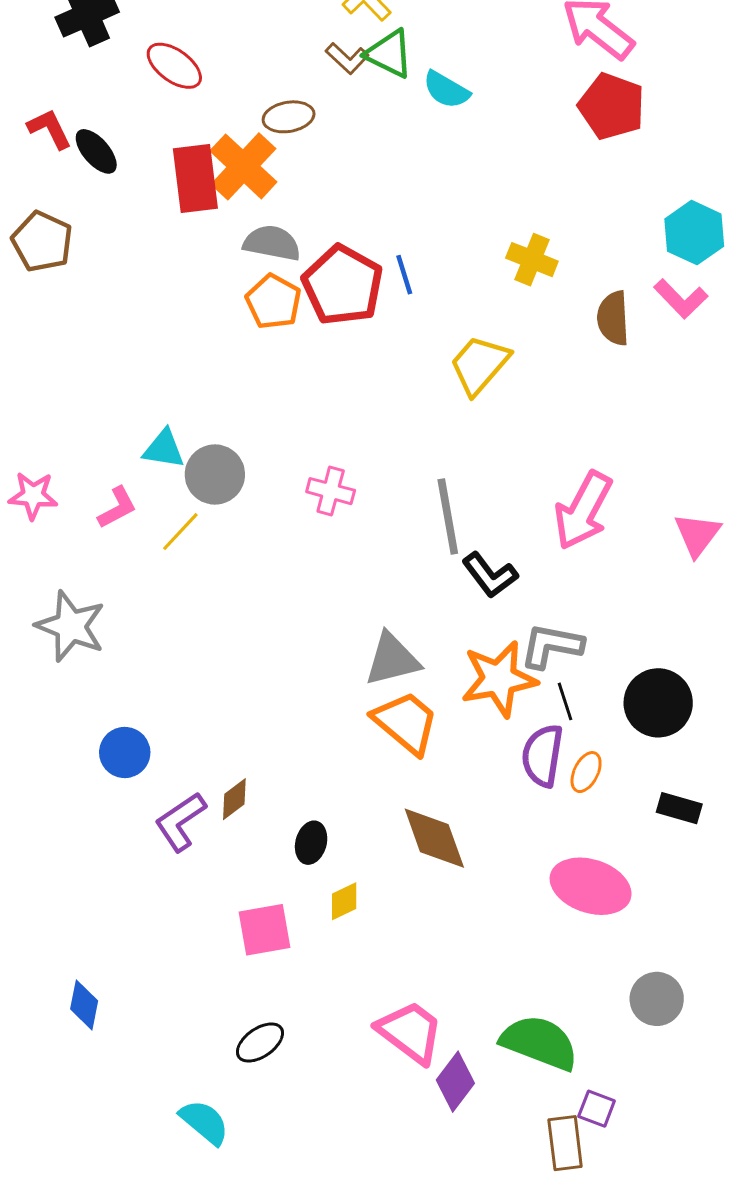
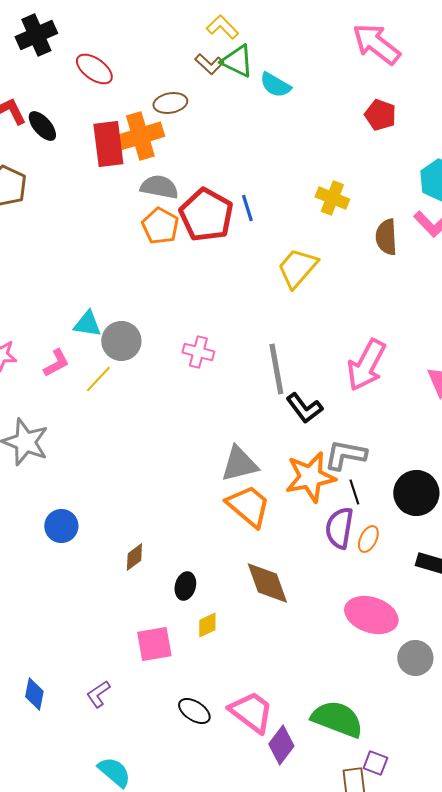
red pentagon: (612, 106) -> (380, 115), moved, size x0.7
orange cross: (243, 166) -> (140, 136), turned 30
purple L-shape: (180, 822) -> (98, 694), moved, size x0.7
gray circle: (657, 999) -> (415, 658), moved
black ellipse: (260, 1043) -> (194, 711), moved, turned 68

